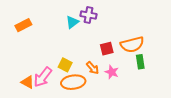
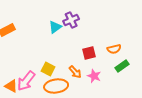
purple cross: (88, 15) -> (71, 20), turned -35
orange semicircle: (132, 45) -> (114, 49), size x0.6
green rectangle: (140, 62) -> (122, 66), turned 64

